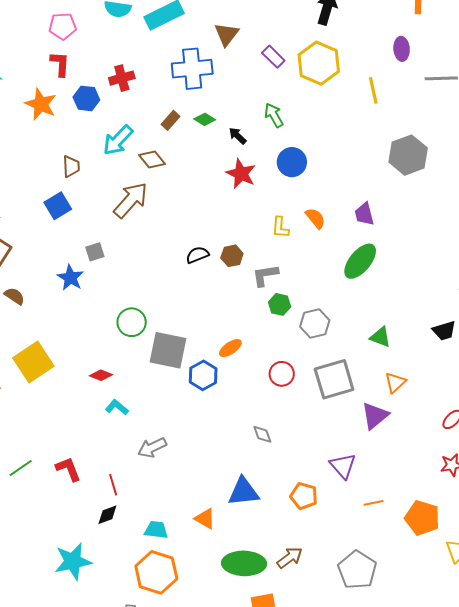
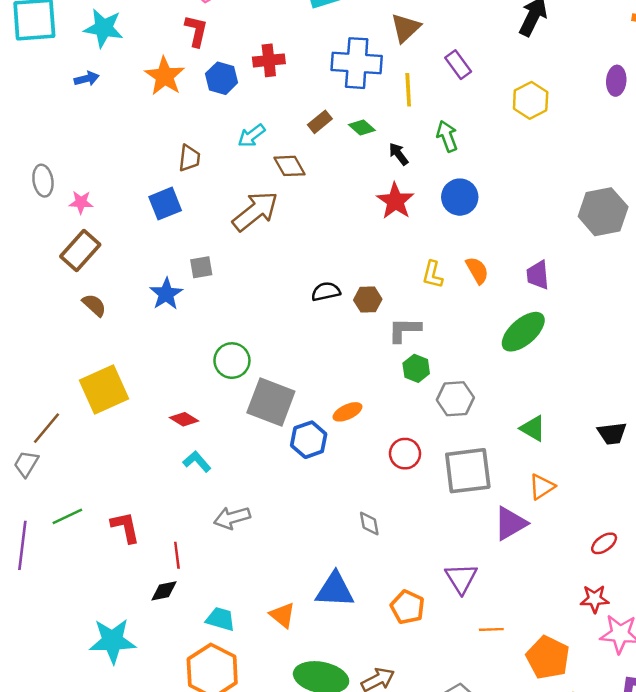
yellow hexagon: (319, 63) -> (531, 100), moved, size x0.7
yellow line: (373, 90) -> (408, 90), moved
cyan arrow: (118, 140) -> (252, 136), size x0.7

